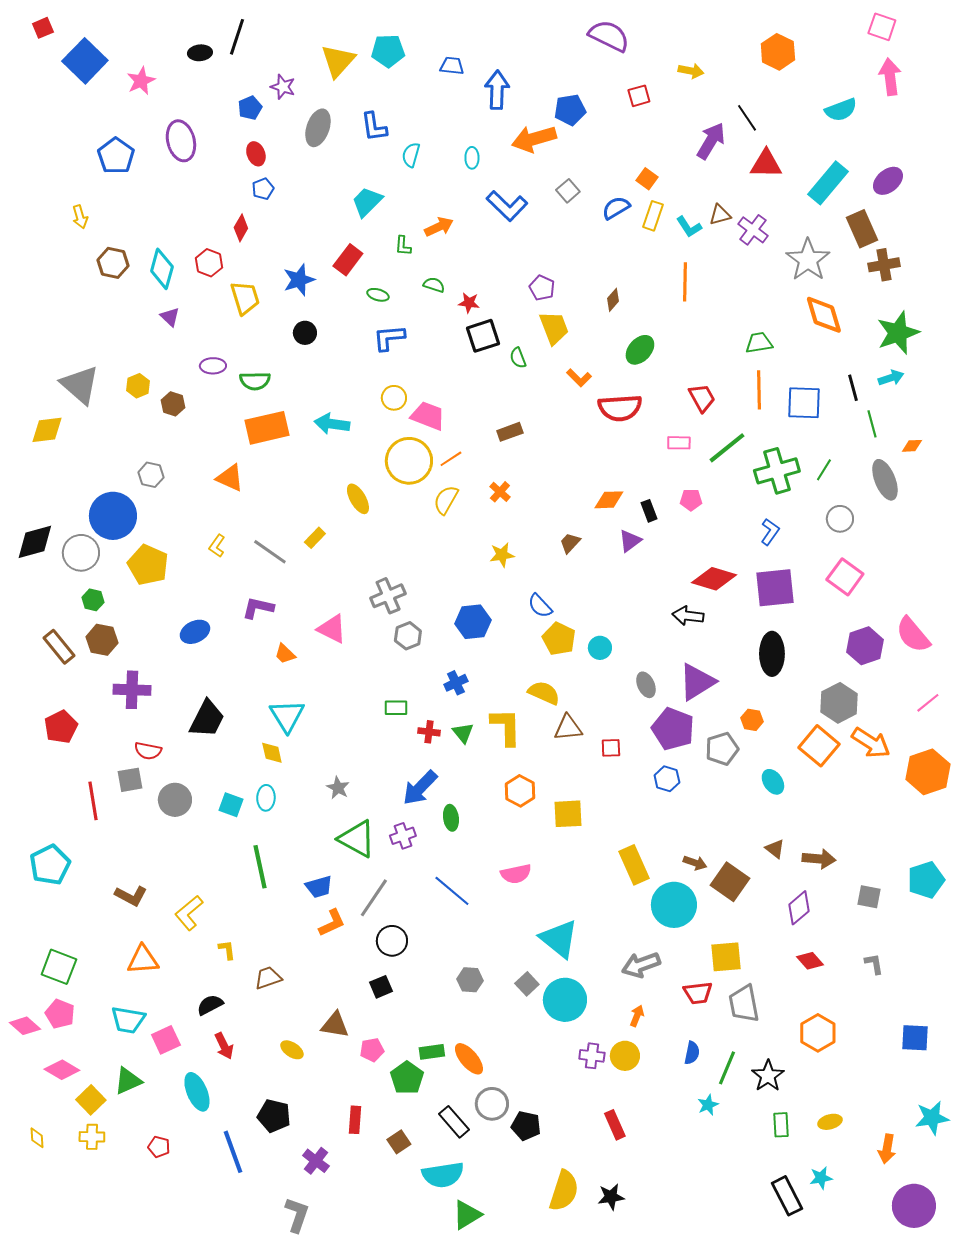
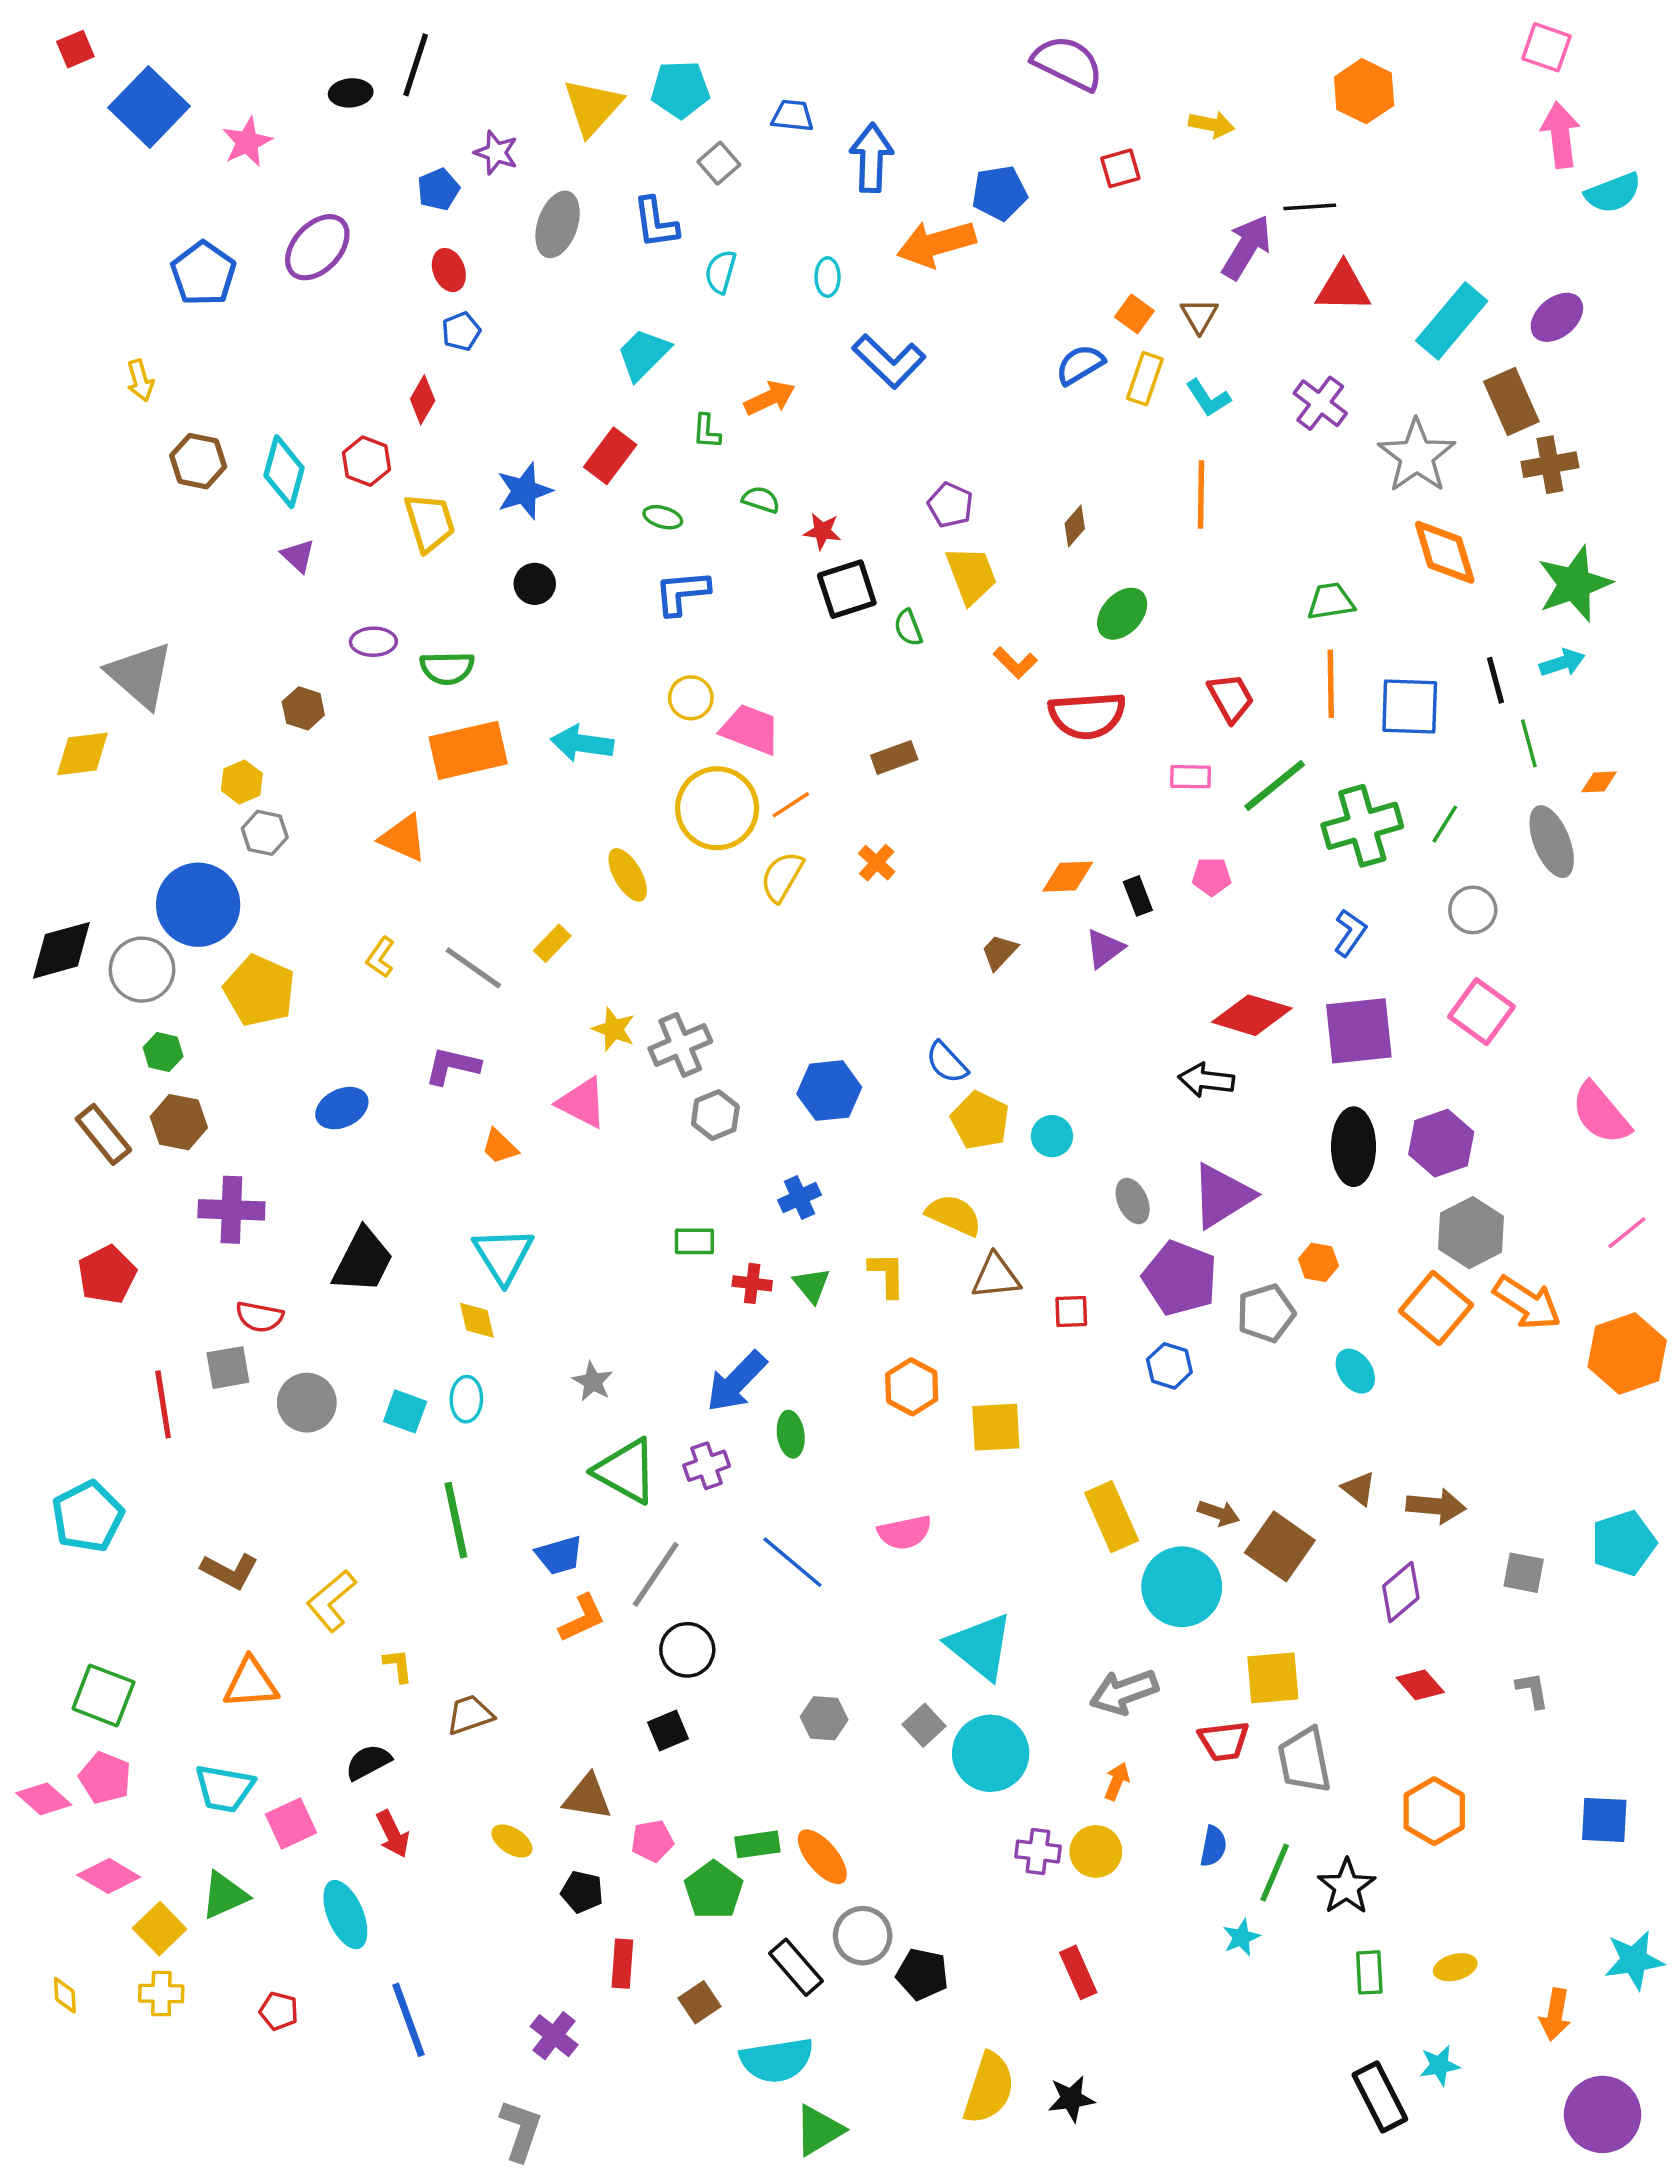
cyan semicircle: (841, 110) -> (1613, 193), moved
black line: (747, 118) -> (1310, 207), turned -60
purple ellipse: (181, 141) -> (317, 247), turned 57
gray square: (568, 191) -> (719, 163), moved
brown triangle: (720, 215) -> (1199, 316), moved, turned -45
yellow hexagon: (138, 386) -> (242, 782), moved
yellow star: (502, 555) -> (614, 1029), moved, turned 30
purple hexagon: (865, 646) -> (1441, 1143), moved
yellow L-shape: (506, 727) -> (887, 1275), size x0.7
black pentagon: (274, 1116) -> (582, 1892), moved, size x0.7

